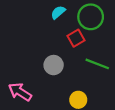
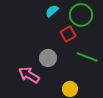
pink arrow: (20, 92) -> (29, 75), moved

